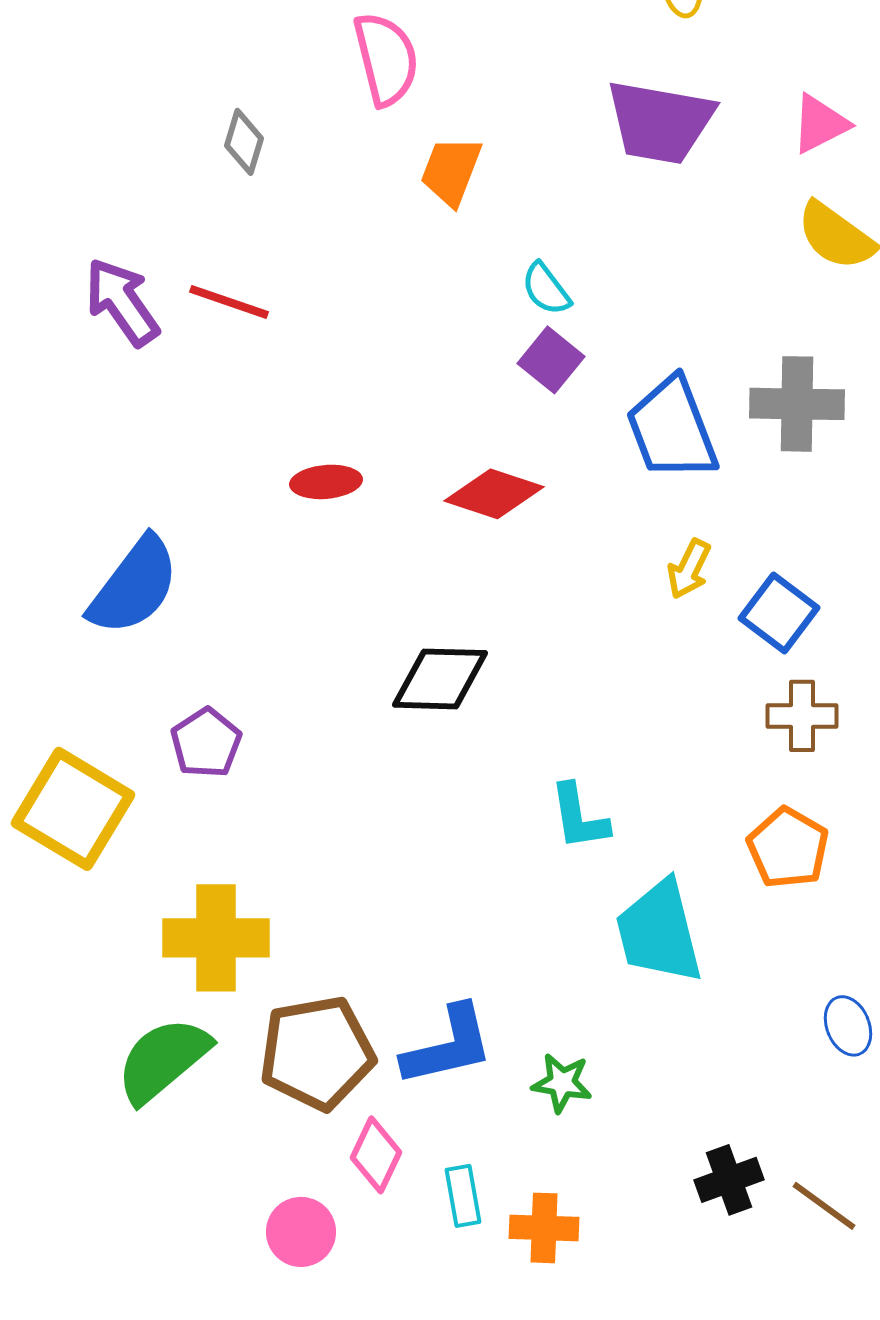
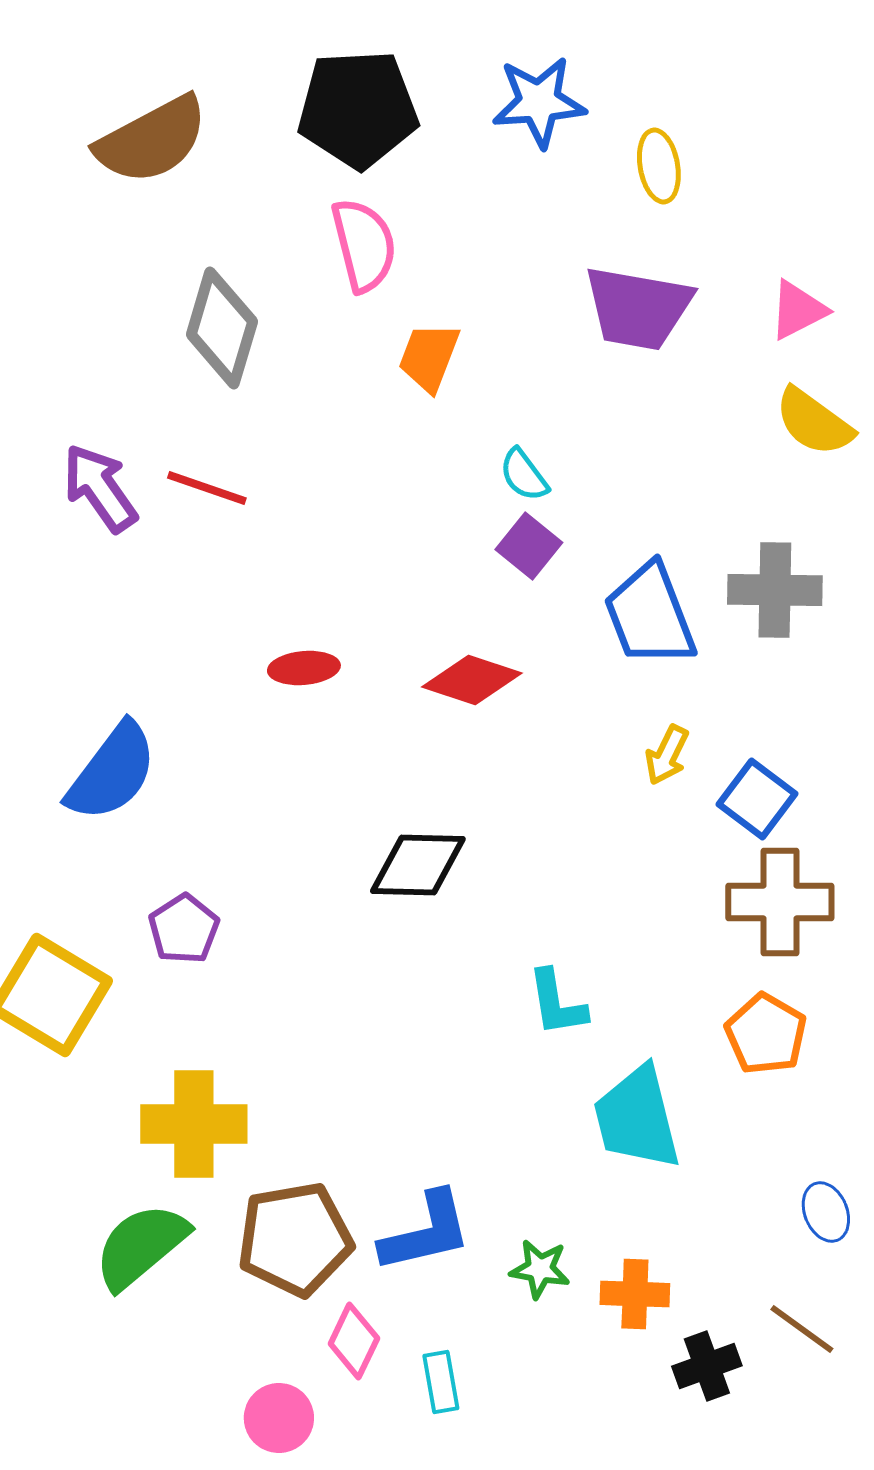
gray diamond: (244, 142) -> (222, 328), size x1.8
brown cross: (802, 716) -> (780, 902), size x1.5
brown line: (824, 1206) -> (802, 1329), moved
orange cross: (544, 1228) -> (635, 1294), moved

